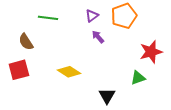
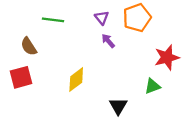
purple triangle: (92, 16) -> (102, 18), turned -32
yellow diamond: (69, 72) -> (76, 80), turned -70

